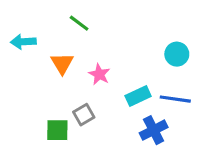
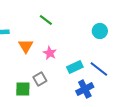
green line: (79, 23) -> (46, 20), moved
cyan circle: (177, 54) -> (100, 31), moved
blue line: (175, 99) -> (99, 69), turned 30

